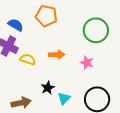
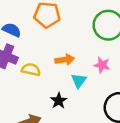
cyan triangle: (64, 98) -> (79, 81), moved

